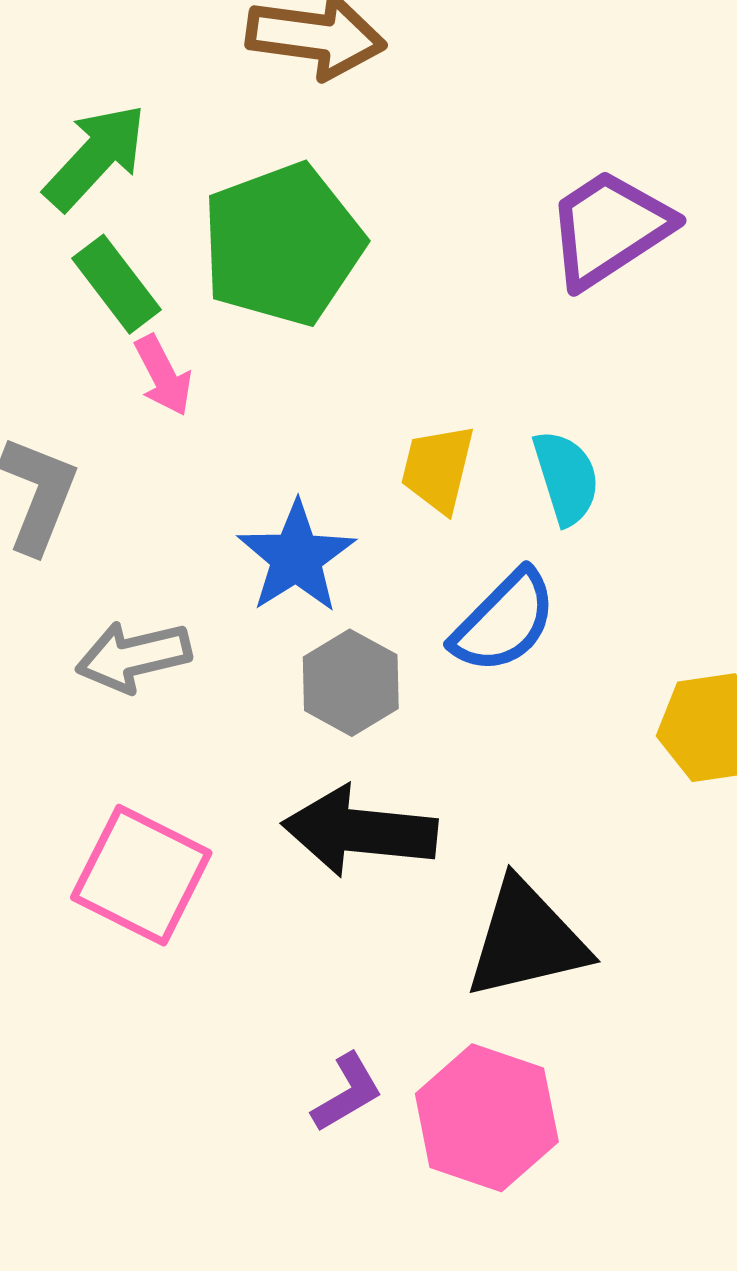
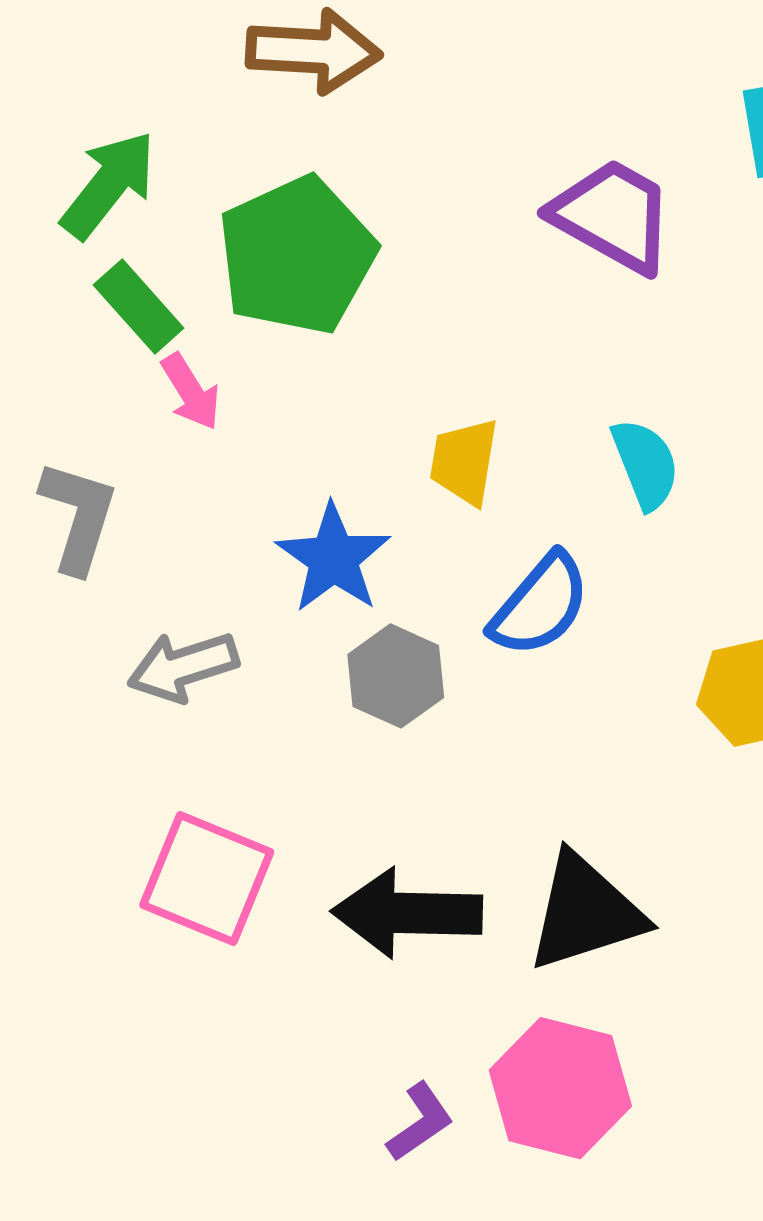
purple trapezoid: (609, 228) -> (613, 216), turned 67
cyan semicircle: (566, 478) -> (645, 464), moved
black arrow: (360, 831) -> (407, 913), moved
purple L-shape: (347, 1093) -> (420, 1122), moved

